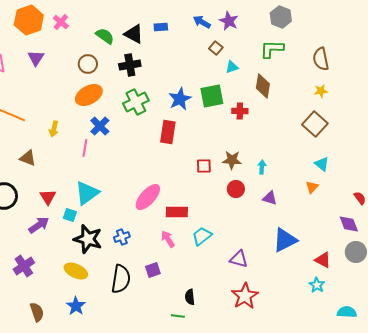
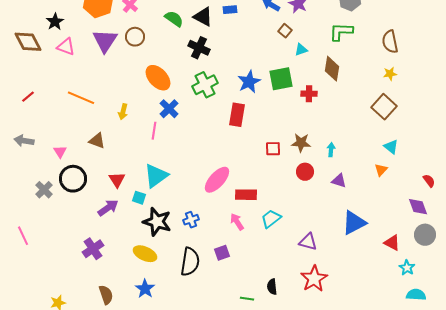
purple triangle: (36, 58) -> (105, 41), size x1.5
brown circle: (88, 64) -> (135, 37), moved
black cross: (130, 65) -> (199, 48), turned 35
orange ellipse: (89, 95) -> (158, 78), turned 76
cyan star: (317, 285) -> (407, 268), moved
black semicircle: (190, 297) -> (272, 287), moved

